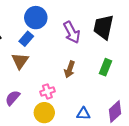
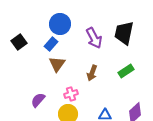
brown triangle: (20, 61) -> (57, 64), moved
green rectangle: (106, 67) -> (126, 71), turned 35

